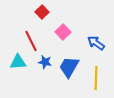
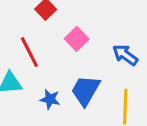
blue star: (45, 62) -> (50, 99), moved

